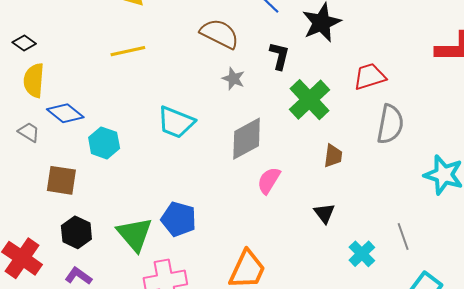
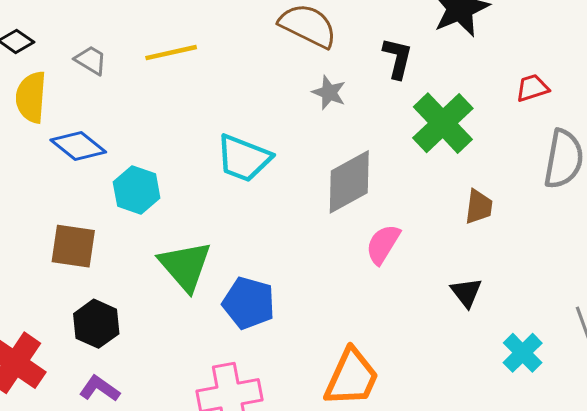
red trapezoid: (370, 77) -> (532, 88), size x0.7
gray trapezoid: (29, 132) -> (91, 60), moved
green triangle: (135, 234) -> (185, 266), moved

